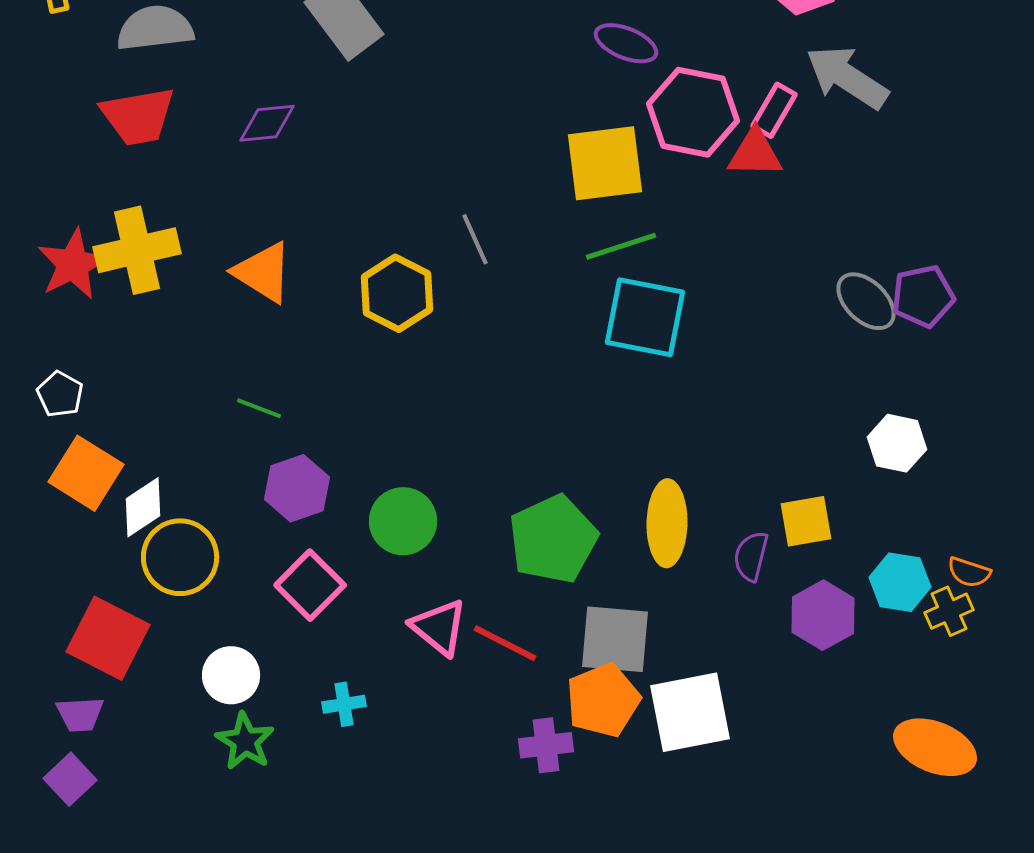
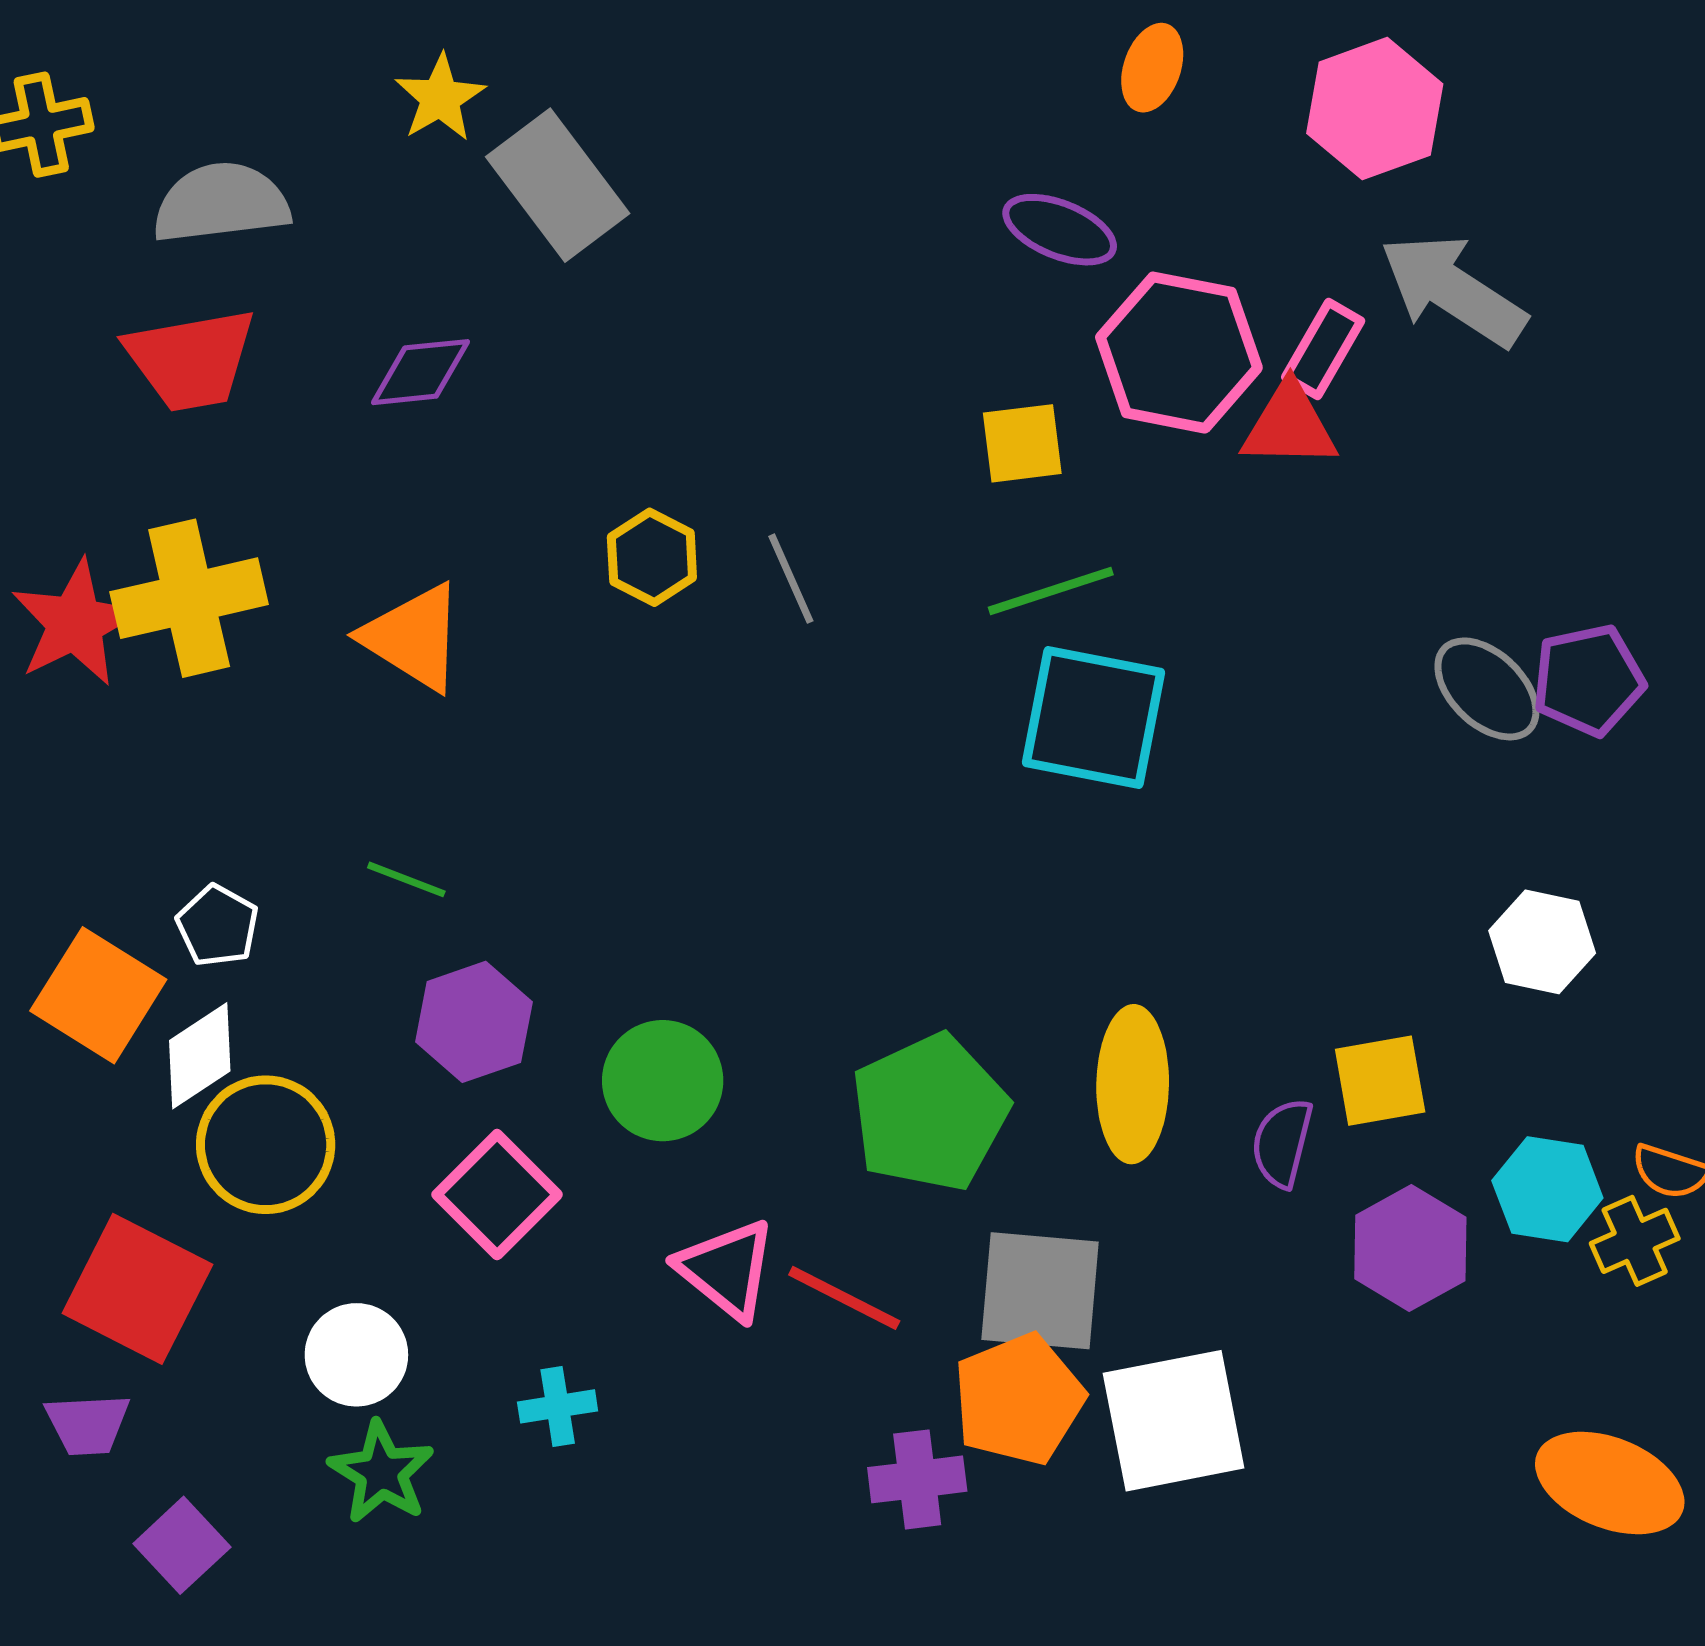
yellow square: (605, 163) -> (1022, 443), size x0.6
yellow hexagon: (397, 293) -> (652, 557), moved, size x0.7
white pentagon: (60, 394) -> (218, 926), moved
purple square: (70, 779) -> (182, 1545), moved

